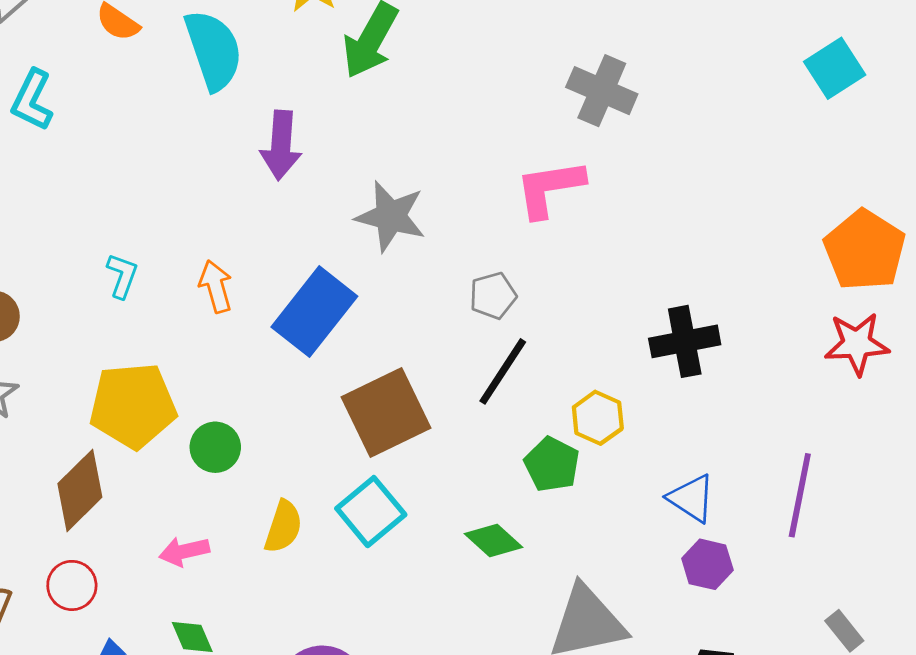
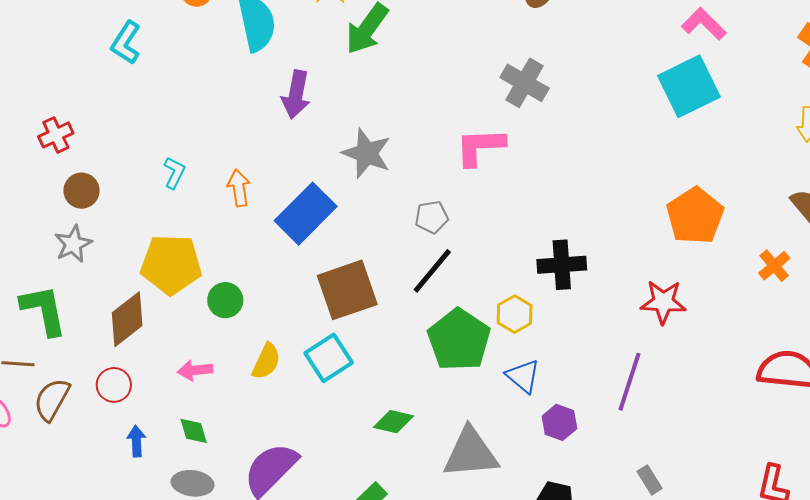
cyan square: (835, 68) -> (689, 86), size x1.5
red star: (857, 344) -> (663, 302), moved
yellow hexagon: (598, 418) -> (515, 314), moved
green pentagon: (552, 464) -> (459, 340), size x1.6
blue triangle: (691, 498) -> (523, 376), moved
green diamond: (493, 540) -> (394, 422), moved, turned -36

